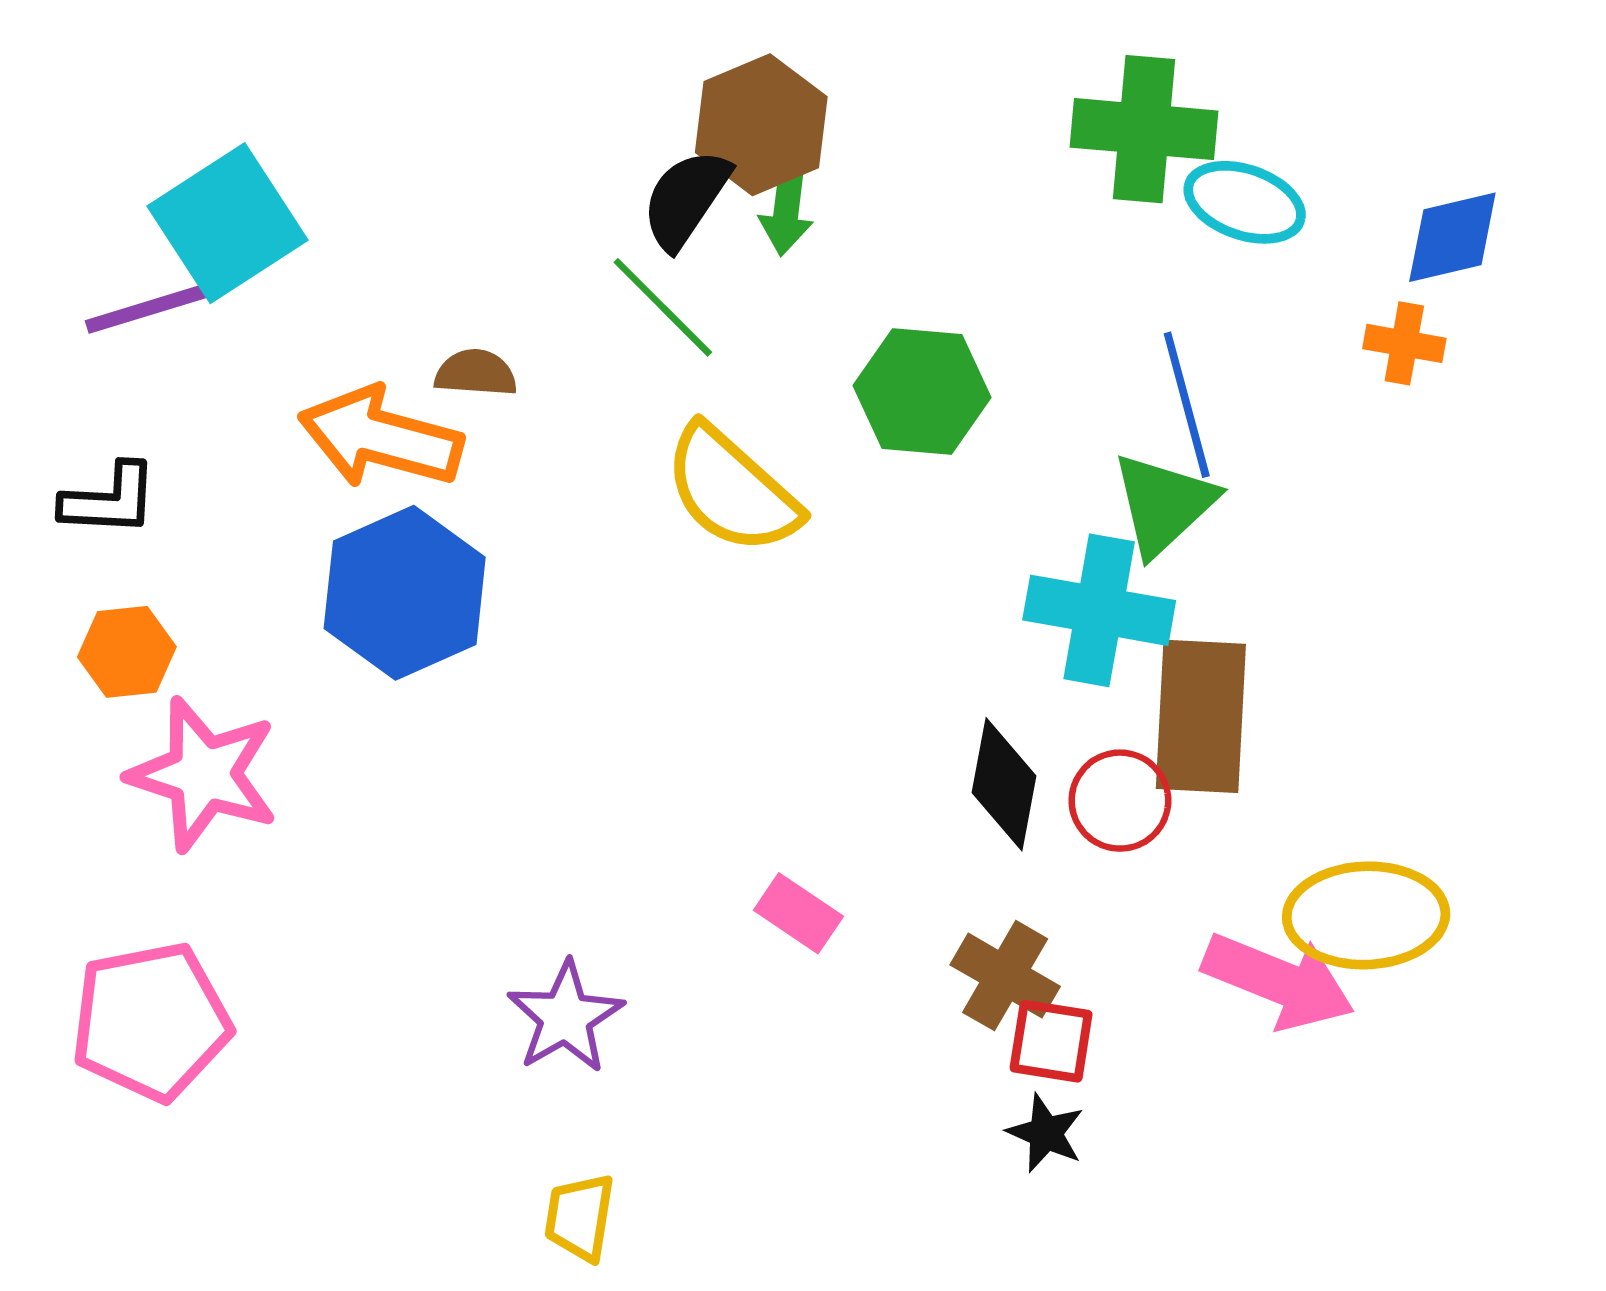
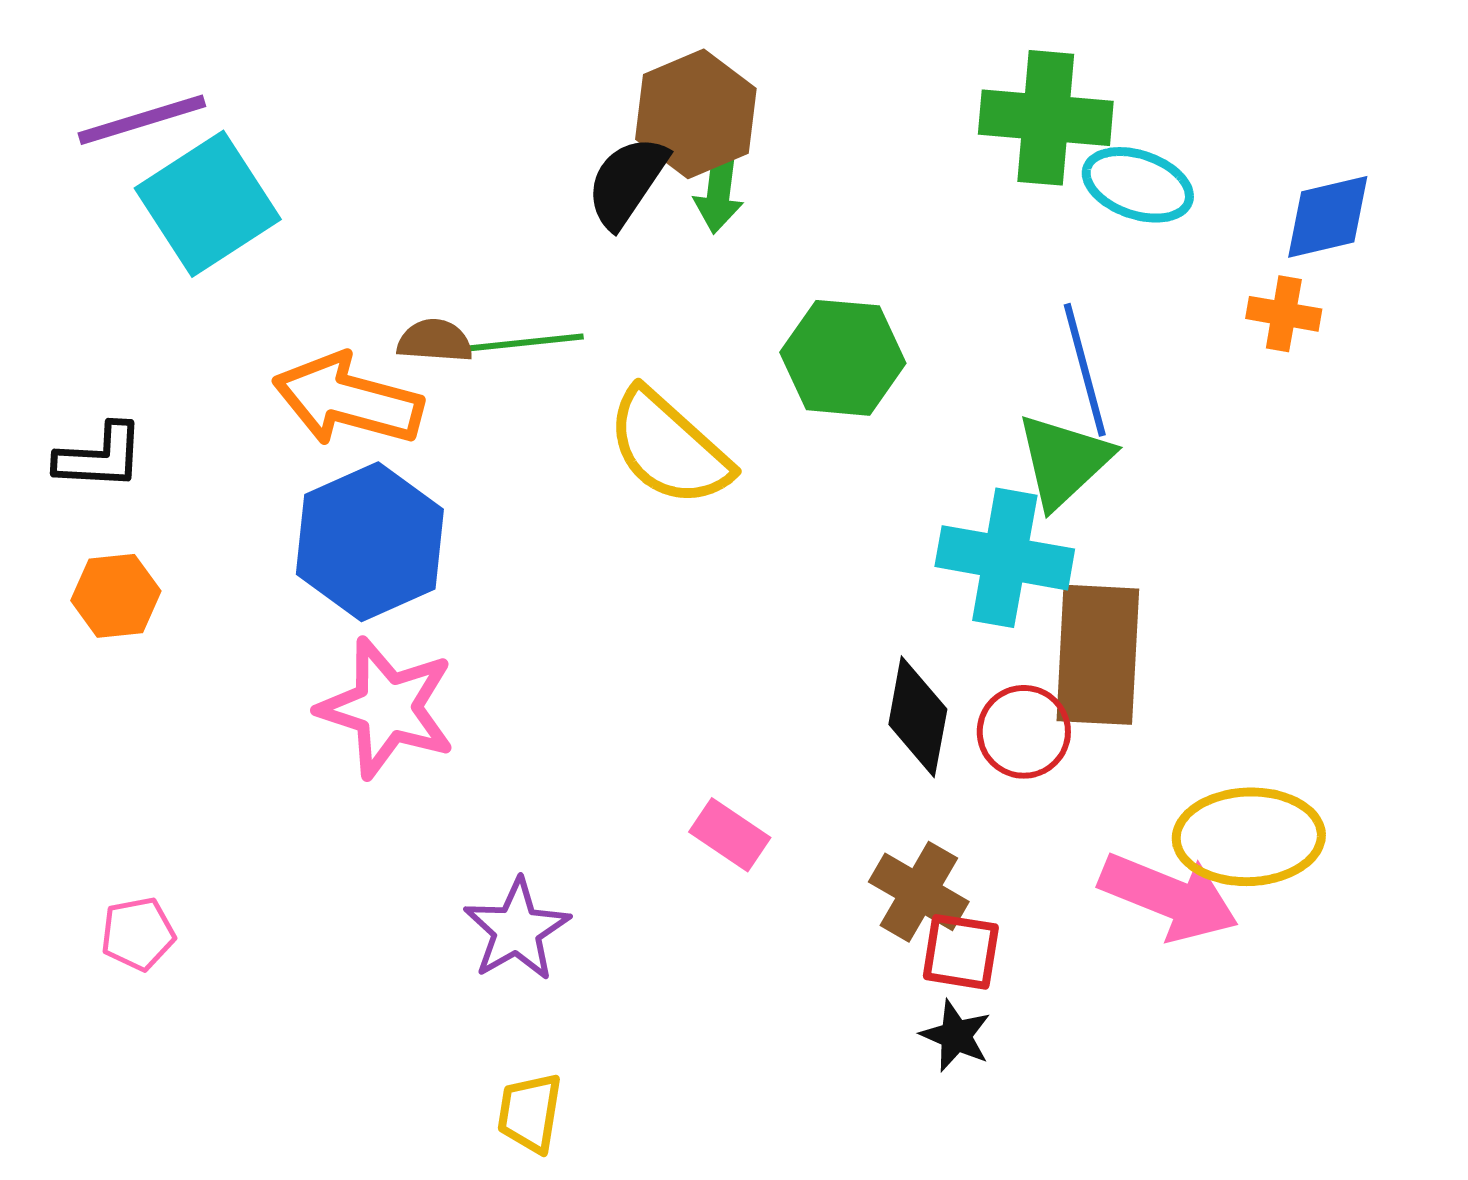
purple line: (155, 306) -> (142, 120), moved
green line: (663, 307) -> (523, 343), moved, turned -51
pink star: (203, 774) -> (387, 708), moved
pink pentagon: (151, 1022) -> (138, 934), size x0.5

